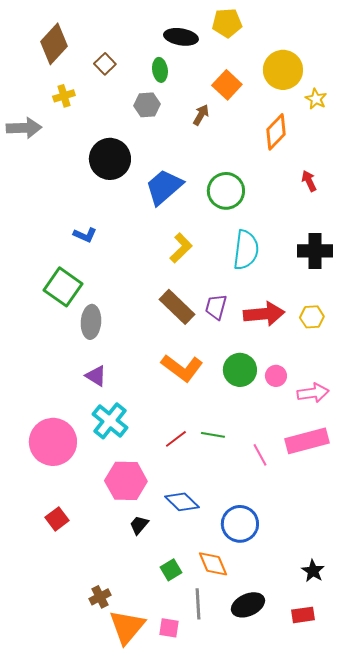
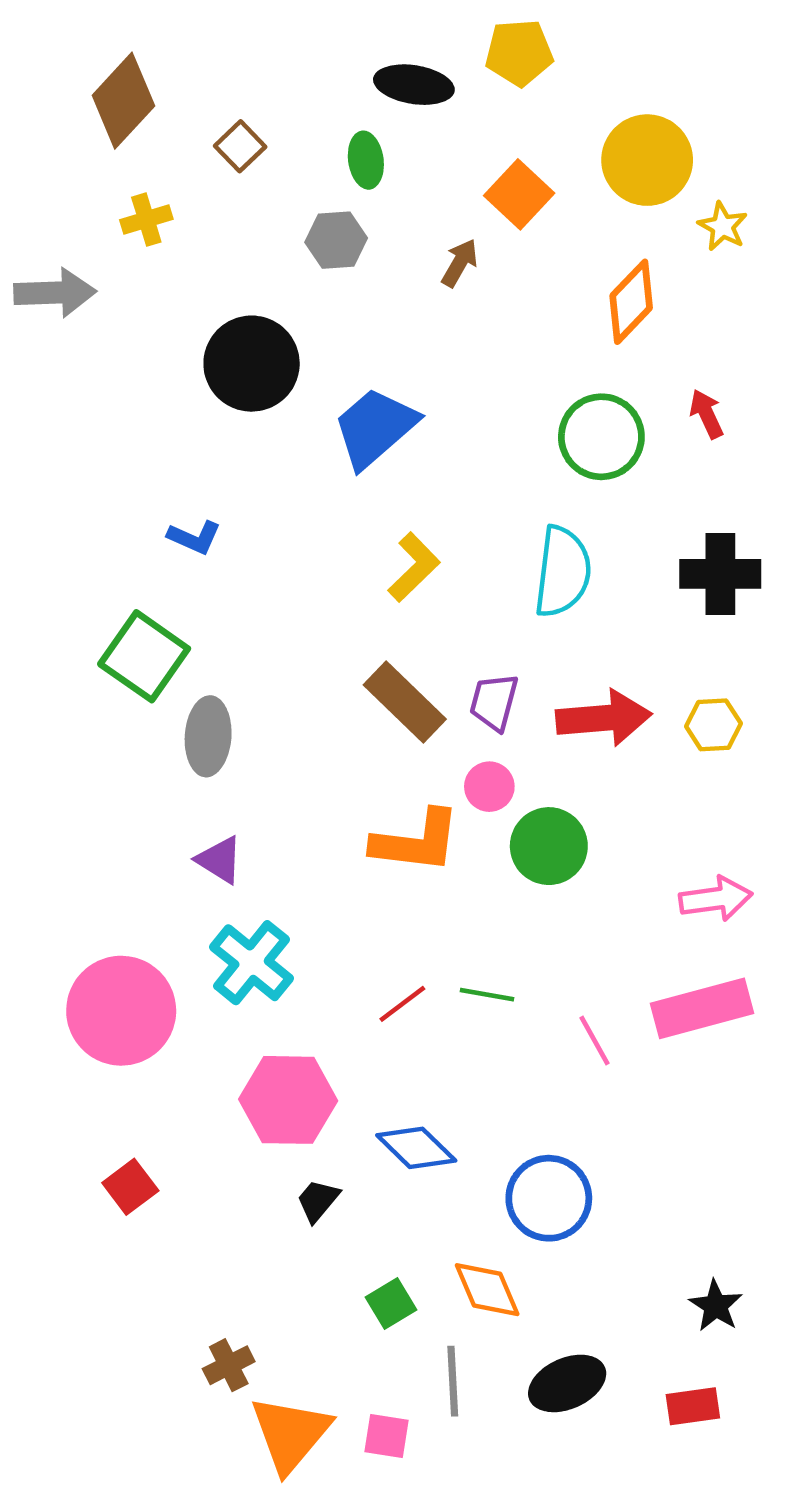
green circle: (226, 191) -> (601, 437), moved
orange L-shape: (182, 368) -> (416, 842), turned -30
pink circle: (276, 376) -> (489, 787), moved

